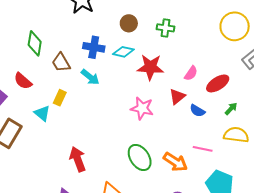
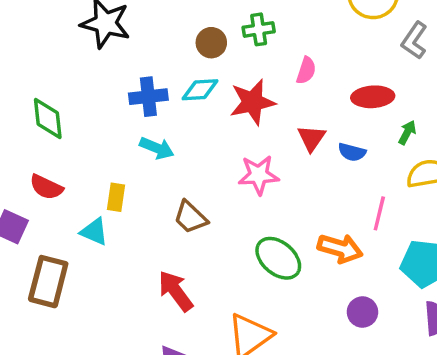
brown circle: (129, 23) -> (211, 43), moved
brown trapezoid: (61, 63) -> (190, 217), moved
pink semicircle: (191, 73) -> (306, 71), moved
red ellipse: (218, 83) -> (373, 97), turned 45
pink line: (203, 149) -> (379, 213), turned -72

